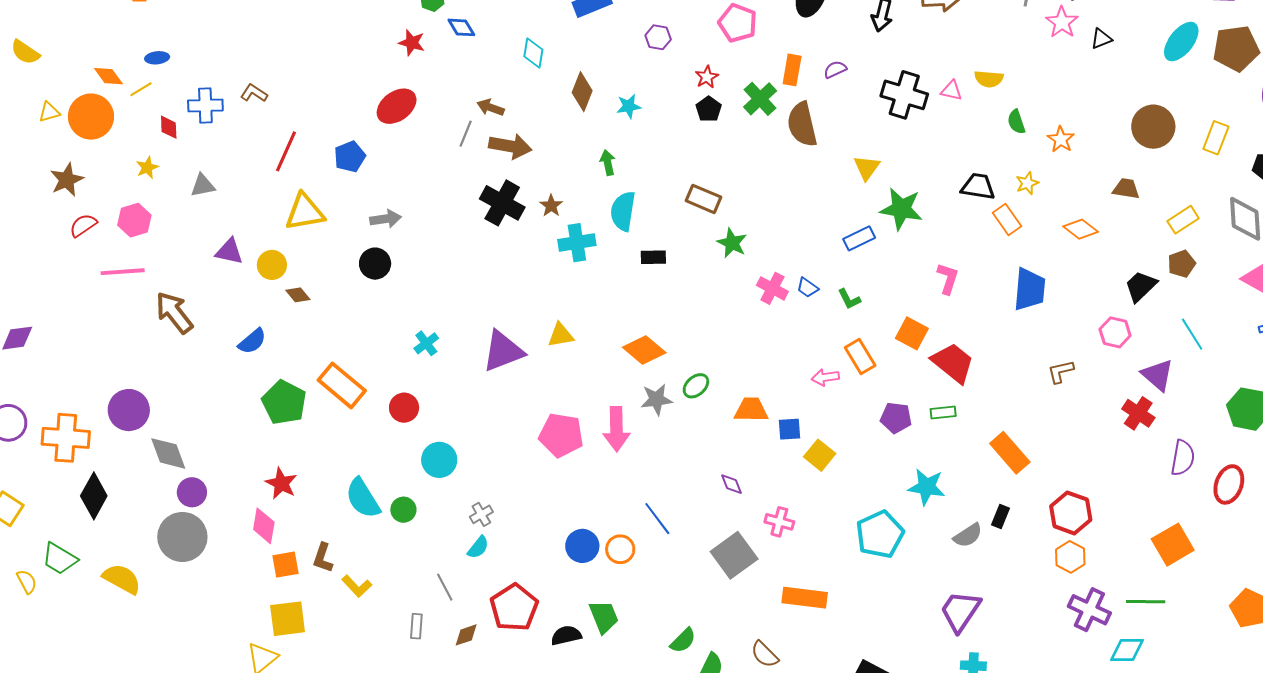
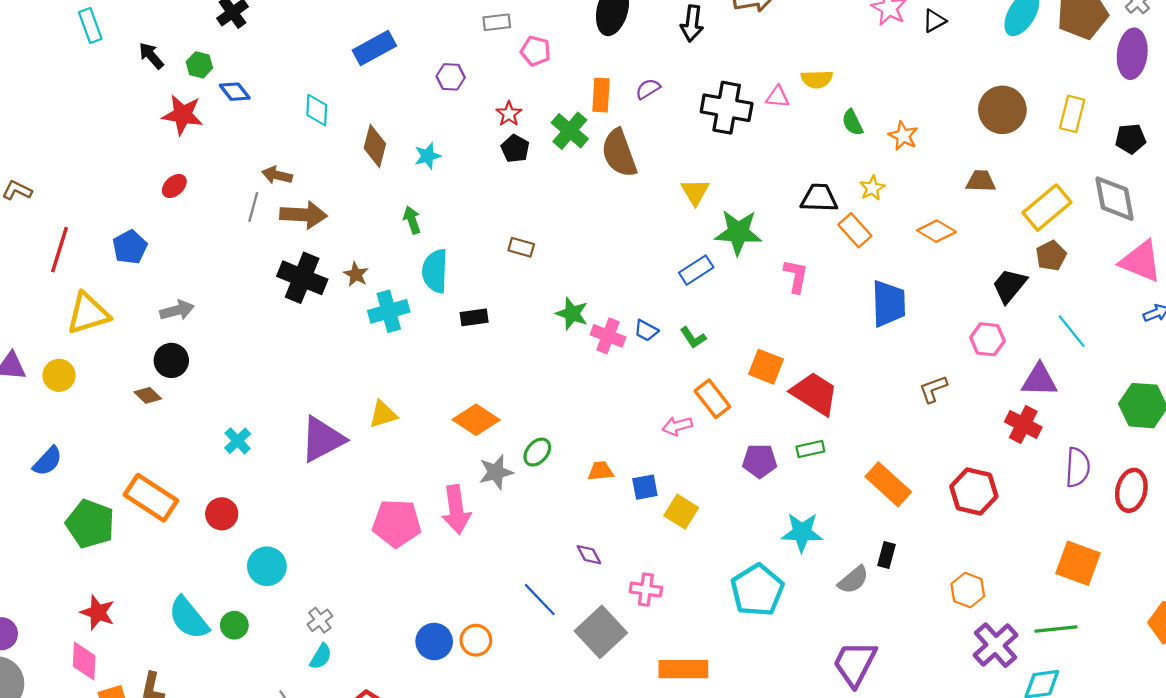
pink pentagon: (738, 23) -> (536, 51), size x0.7
red star: (412, 43) -> (183, 115), size x1.4
red ellipse: (397, 106) -> (174, 186), size x0.6
brown rectangle: (703, 199) -> (521, 247), size x0.7
yellow rectangle: (1183, 220) -> (1047, 208), size x1.4
green star: (732, 243) -> (572, 314), moved
pink L-shape: (948, 279) -> (796, 276), moved
brown diamond: (298, 295) -> (148, 395), moved
purple triangle: (1158, 375) -> (1039, 380), turned -33
orange trapezoid: (751, 410) -> (601, 471), size x0.7
red hexagon: (1071, 513) -> (974, 491), moved
blue line: (657, 519) -> (540, 600), moved
orange square: (1173, 545) -> (1078, 563), turned -33
purple cross: (1089, 610) -> (996, 645), turned 30

